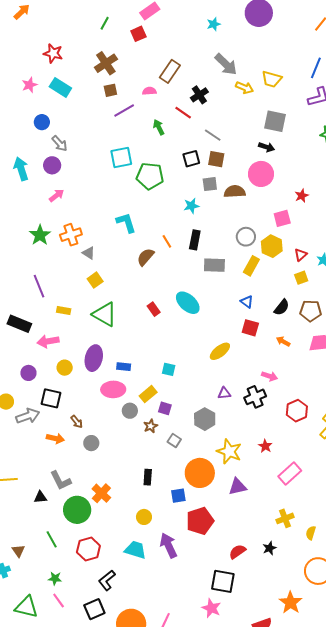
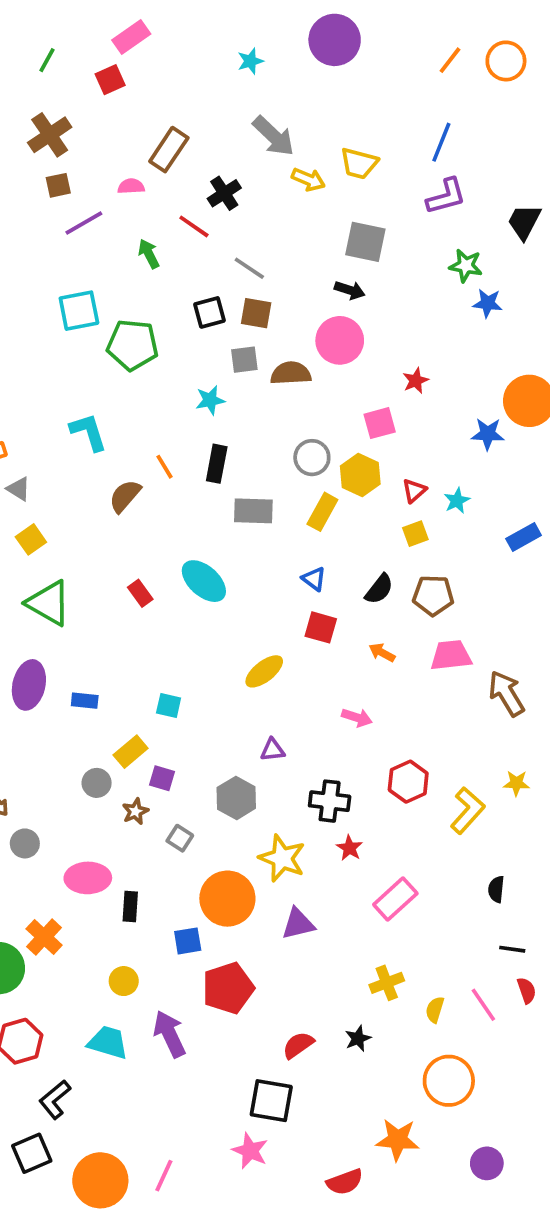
pink ellipse: (113, 389) -> (88, 878), moved
black cross: (255, 397) -> (330, 801), moved, turned 30
orange star: (291, 603) -> (398, 1140), turned -30

